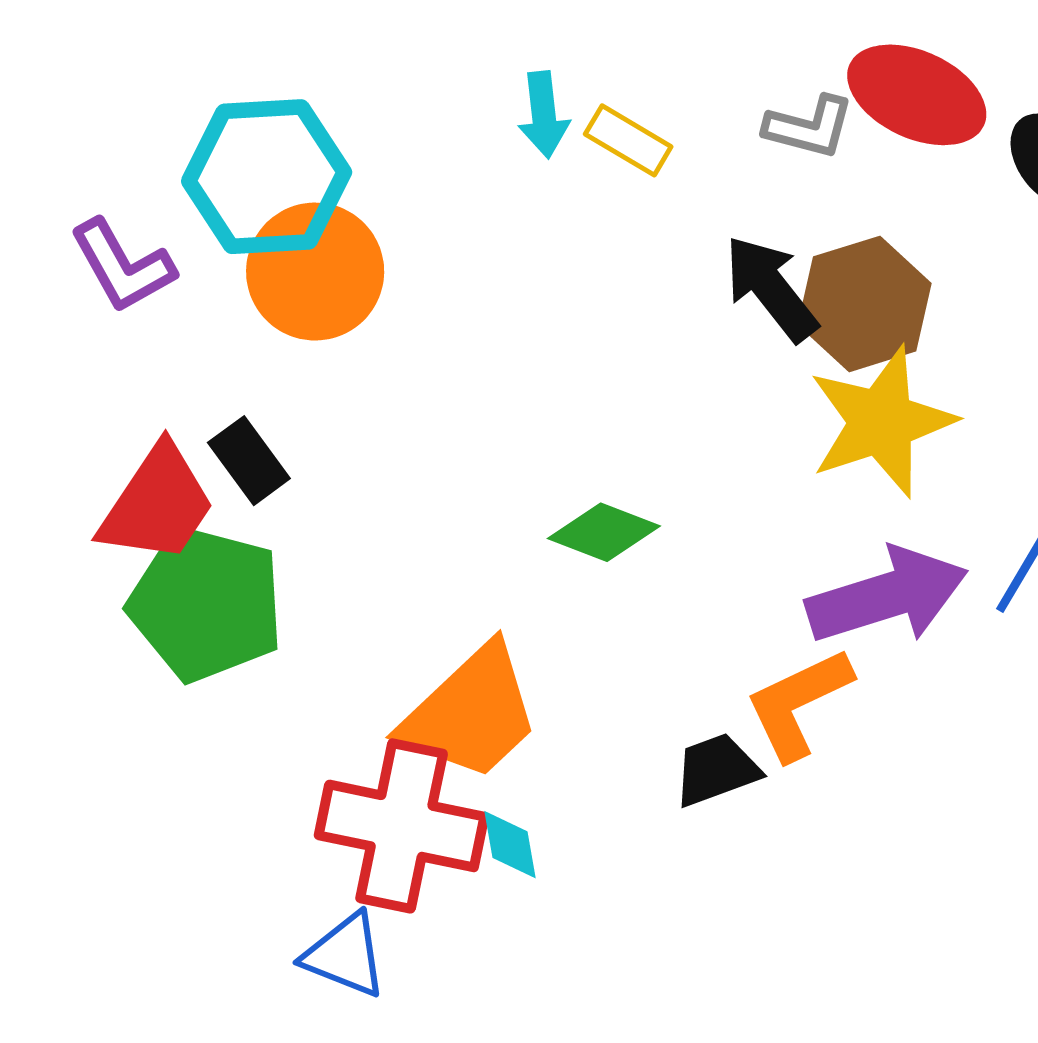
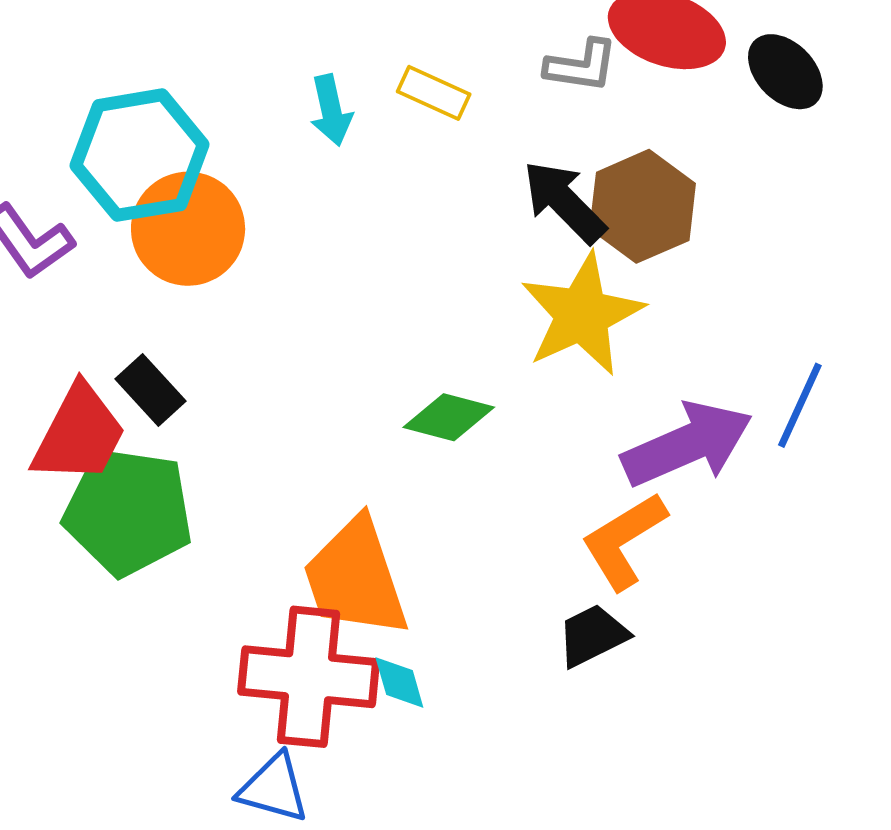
cyan arrow: (544, 115) -> (331, 110), moved
yellow star: (881, 422) -> (582, 314), moved
orange trapezoid: (471, 713) -> (355, 578), turned 121
black trapezoid: (716, 770) -> (593, 635), moved

